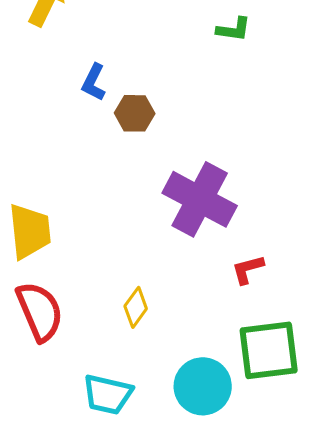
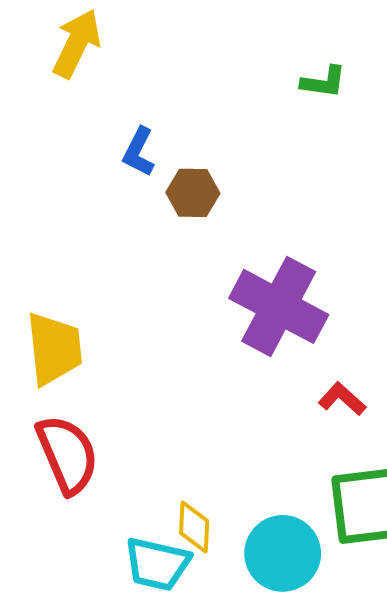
red L-shape: (248, 269) -> (342, 399), turned 57
yellow diamond: (136, 307) -> (194, 527), moved, turned -33

